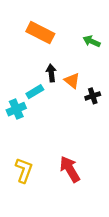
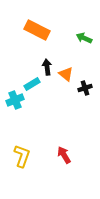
red arrow: (70, 169) -> (64, 155), size x0.7

